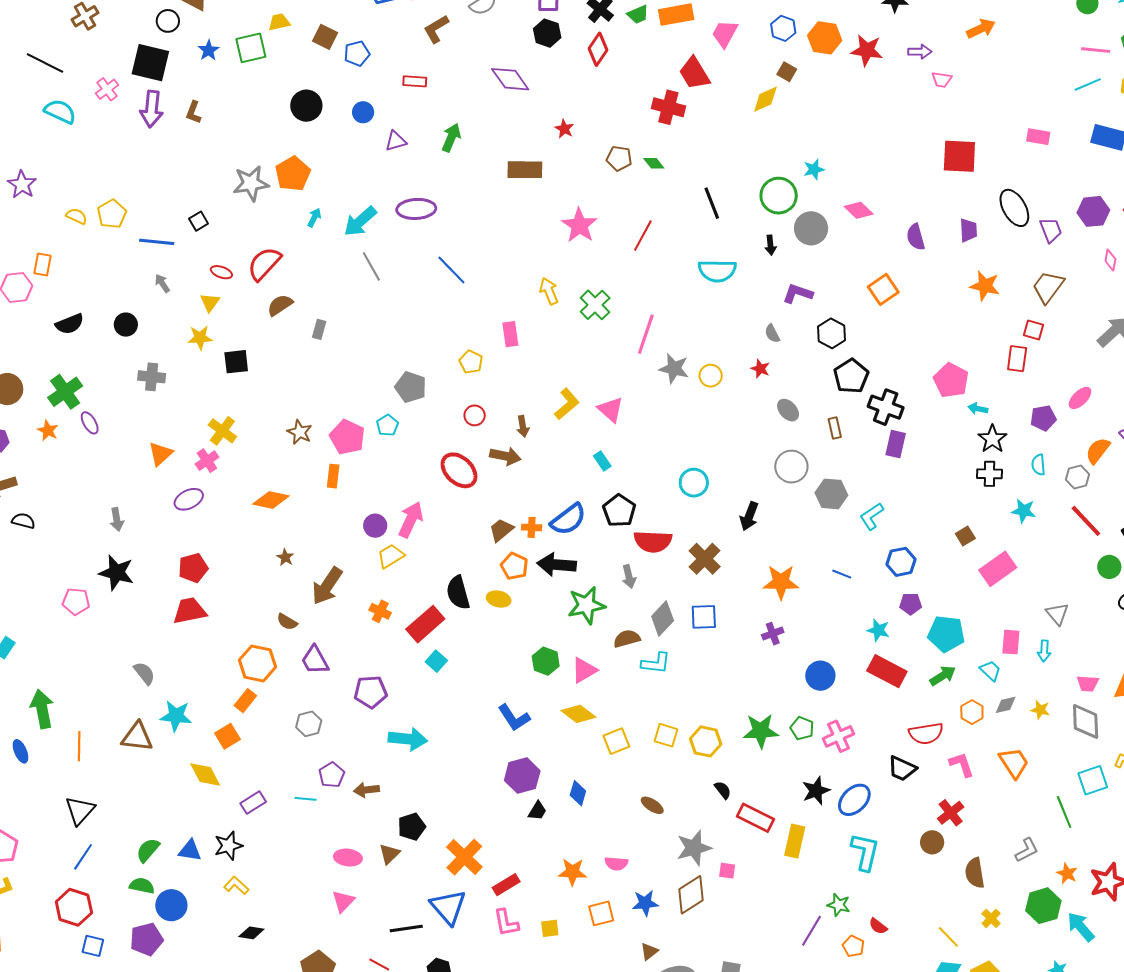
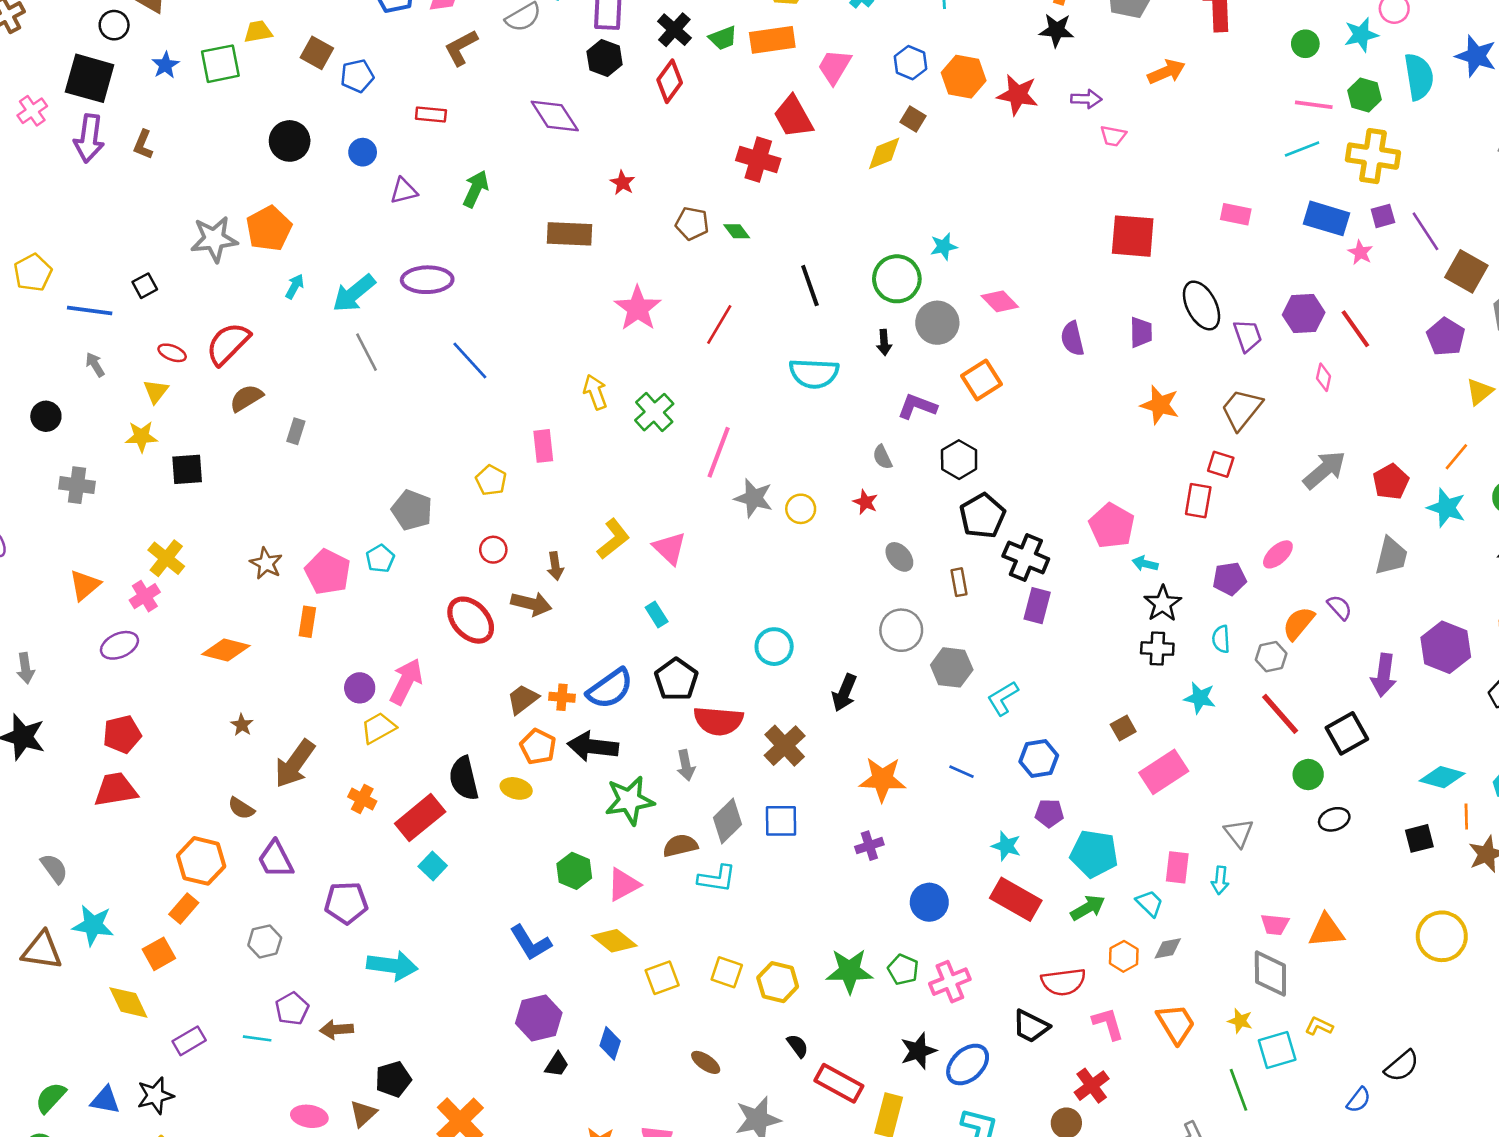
orange square: (883, 289) -> (981, 380), moved
yellow star: (1040, 710) -> (1240, 1021), moved

